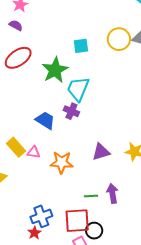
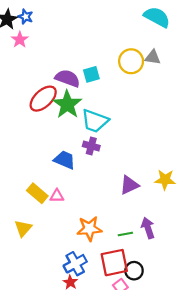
purple semicircle: (16, 25) -> (68, 78), moved, size x1.6
red ellipse: (18, 58) -> (43, 99), moved
cyan trapezoid: (78, 89) -> (95, 121), turned -84
orange star: (62, 162) -> (89, 229), moved

